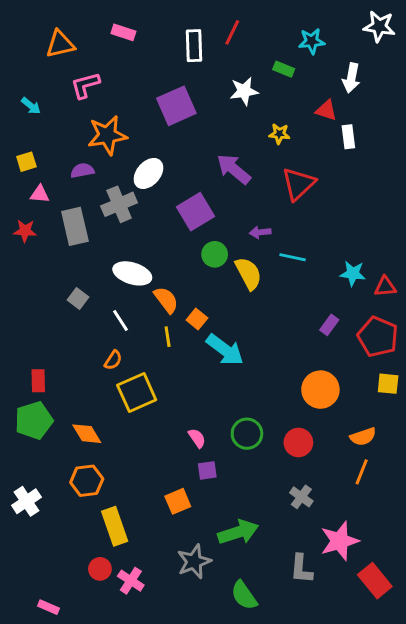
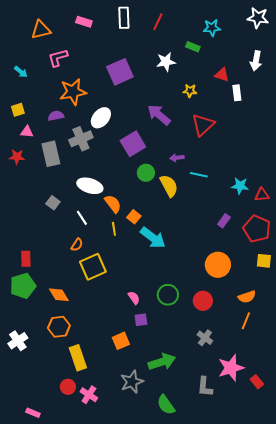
white rectangle: (194, 46) -> (124, 18), moved
white arrow: (351, 78) -> (256, 61), moved
red rectangle: (375, 581) -> (257, 382), moved, size x0.6

